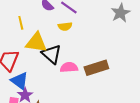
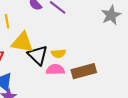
yellow semicircle: (65, 26) -> (58, 53), moved

